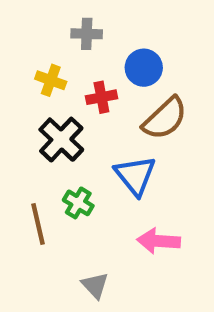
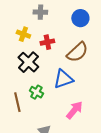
blue circle: (144, 68) -> (80, 18), moved
blue triangle: (135, 175) -> (63, 79), turned 50
pink arrow: (159, 241) -> (74, 110), turned 126

